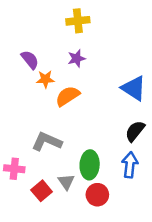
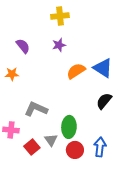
orange star: (45, 79) -> (12, 74), moved
orange semicircle: (67, 96) -> (76, 71), moved
blue arrow: (130, 165) -> (100, 147), moved

